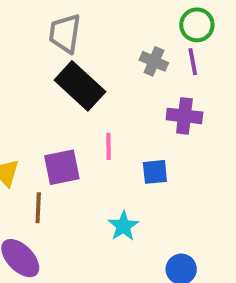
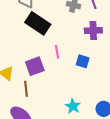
blue square: (155, 172) -> (83, 61), turned 32
cyan star: (123, 226) -> (73, 106), moved

